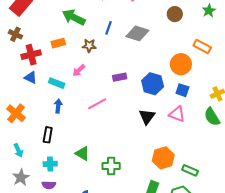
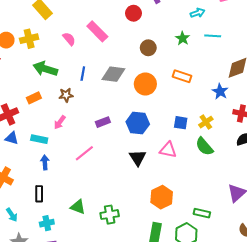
orange circle: (181, 64) -> (145, 84), moved
blue square: (182, 90) -> (181, 123), moved
green rectangle: (190, 170) -> (202, 213), moved

